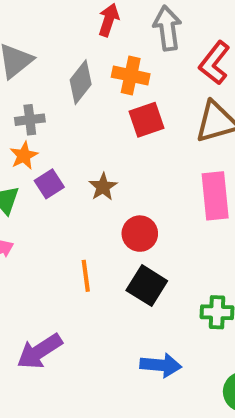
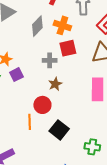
gray cross: (30, 120) -> (50, 60), moved
brown star: (103, 187) -> (55, 84), moved
red circle: (140, 234) -> (42, 105), moved

